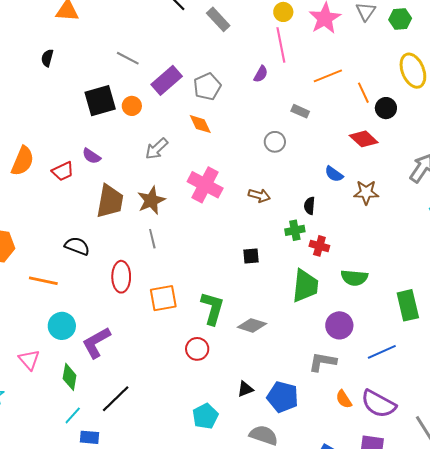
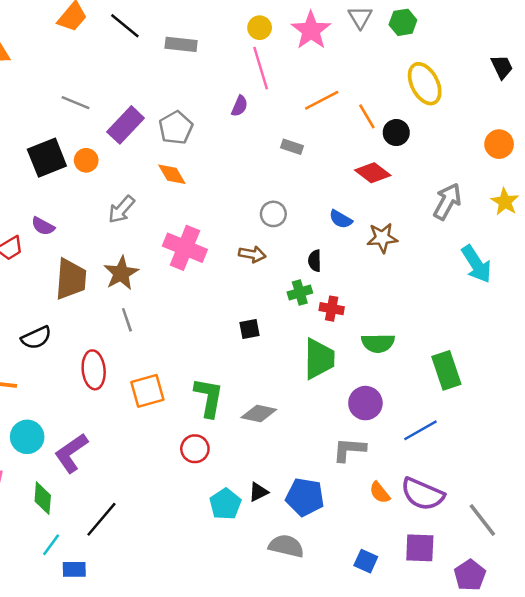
gray rectangle: (218, 19) -> (181, 44), turned -35
gray circle: (275, 142) -> (273, 214), moved
black semicircle: (77, 246) -> (36, 338), turned 140
cyan pentagon: (205, 416) -> (225, 504), moved

